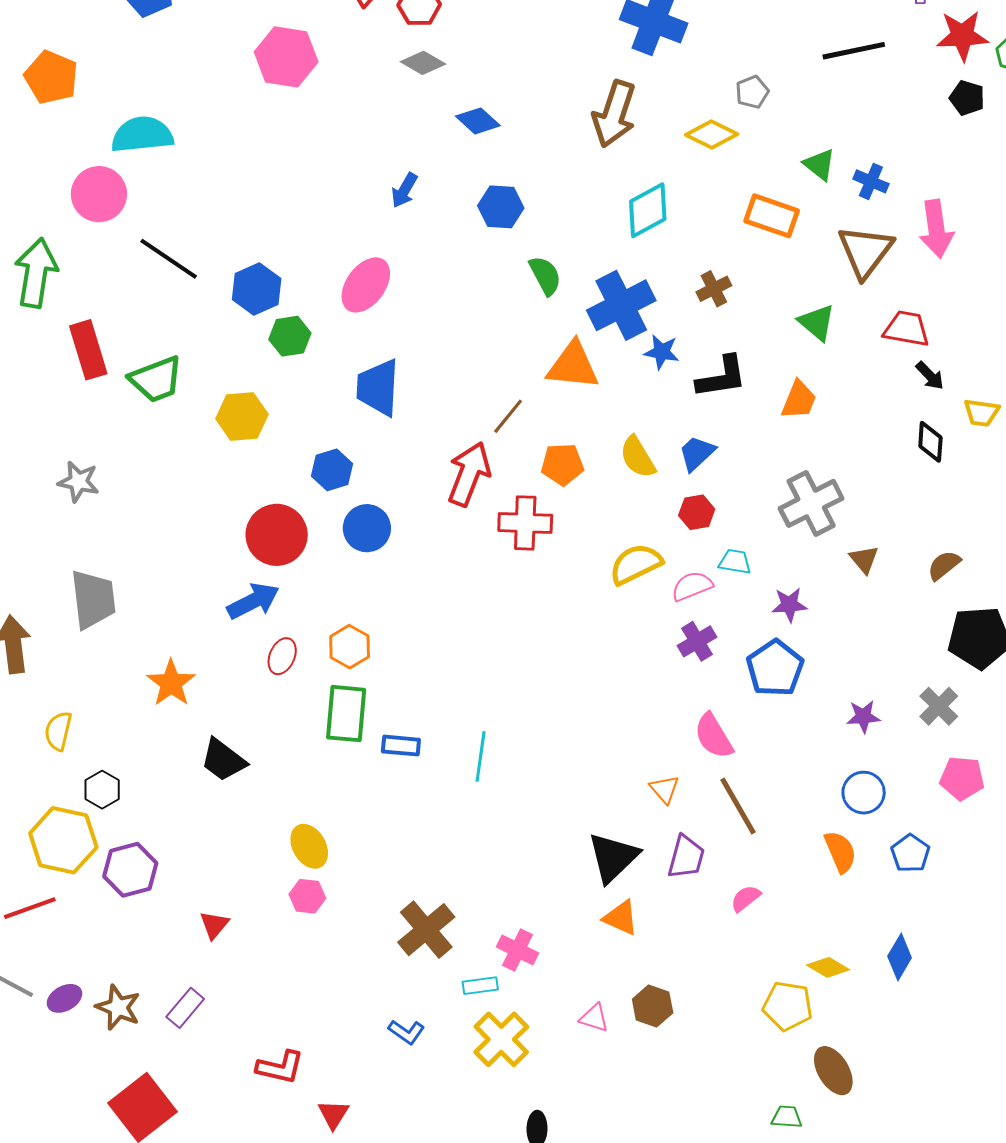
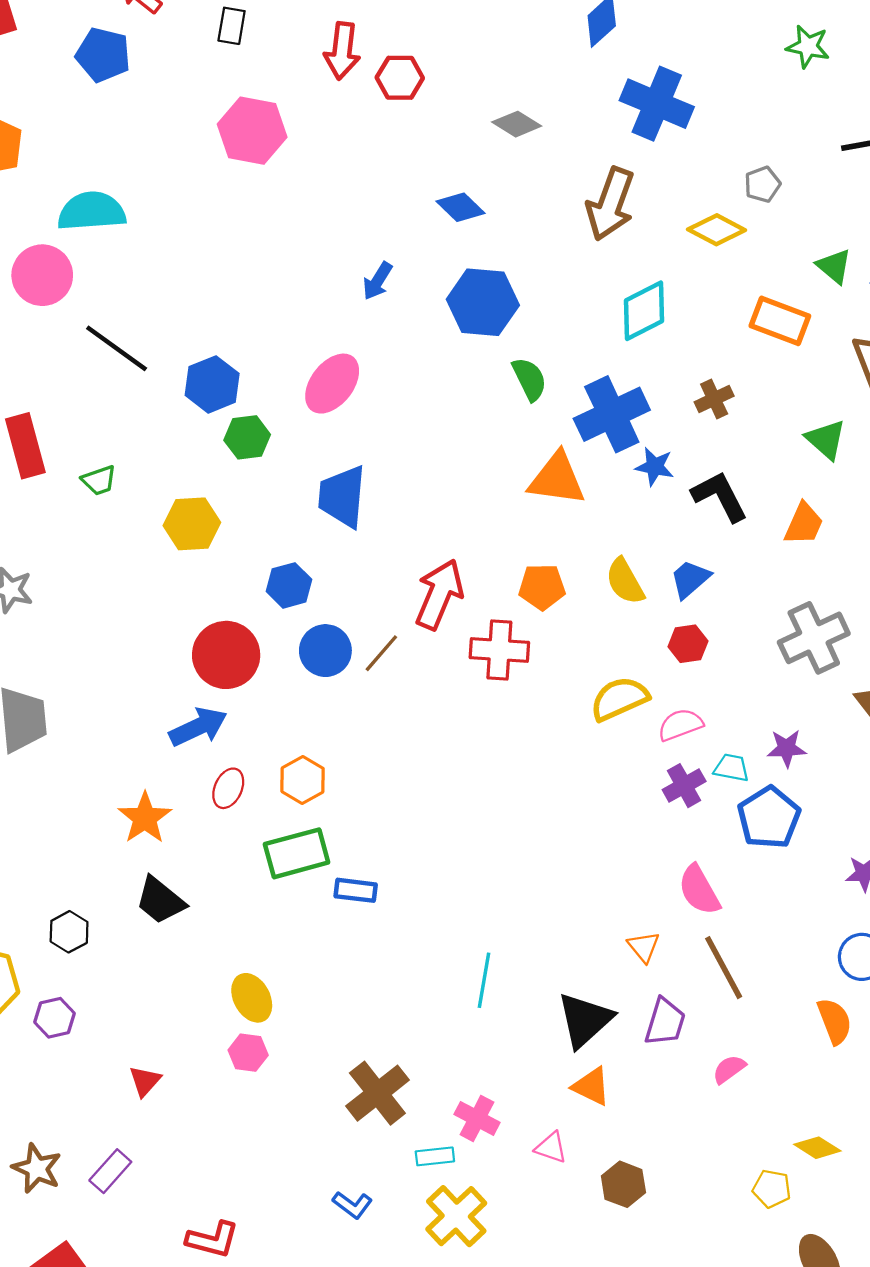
gray diamond: (423, 63) -> (517, 124), moved
blue hexagon: (501, 207) -> (483, 302), size x1.4
black L-shape: (722, 377) -> (720, 496), turned -110
green trapezoid: (156, 379) -> (99, 480), size x0.6
brown line: (508, 416) -> (381, 653), moved
cyan trapezoid: (735, 562) -> (731, 768), moved
orange star: (171, 683) -> (145, 818), moved
green rectangle: (346, 714) -> (297, 853), turned 68
cyan line: (481, 756) -> (484, 980), moved
black hexagon: (102, 790) -> (69, 932), moved
purple hexagon: (130, 870) -> (55, 1018), size x0.7
yellow pentagon: (788, 1006) -> (772, 1189), size x0.7
pink triangle: (594, 1018) -> (551, 1148), moved

